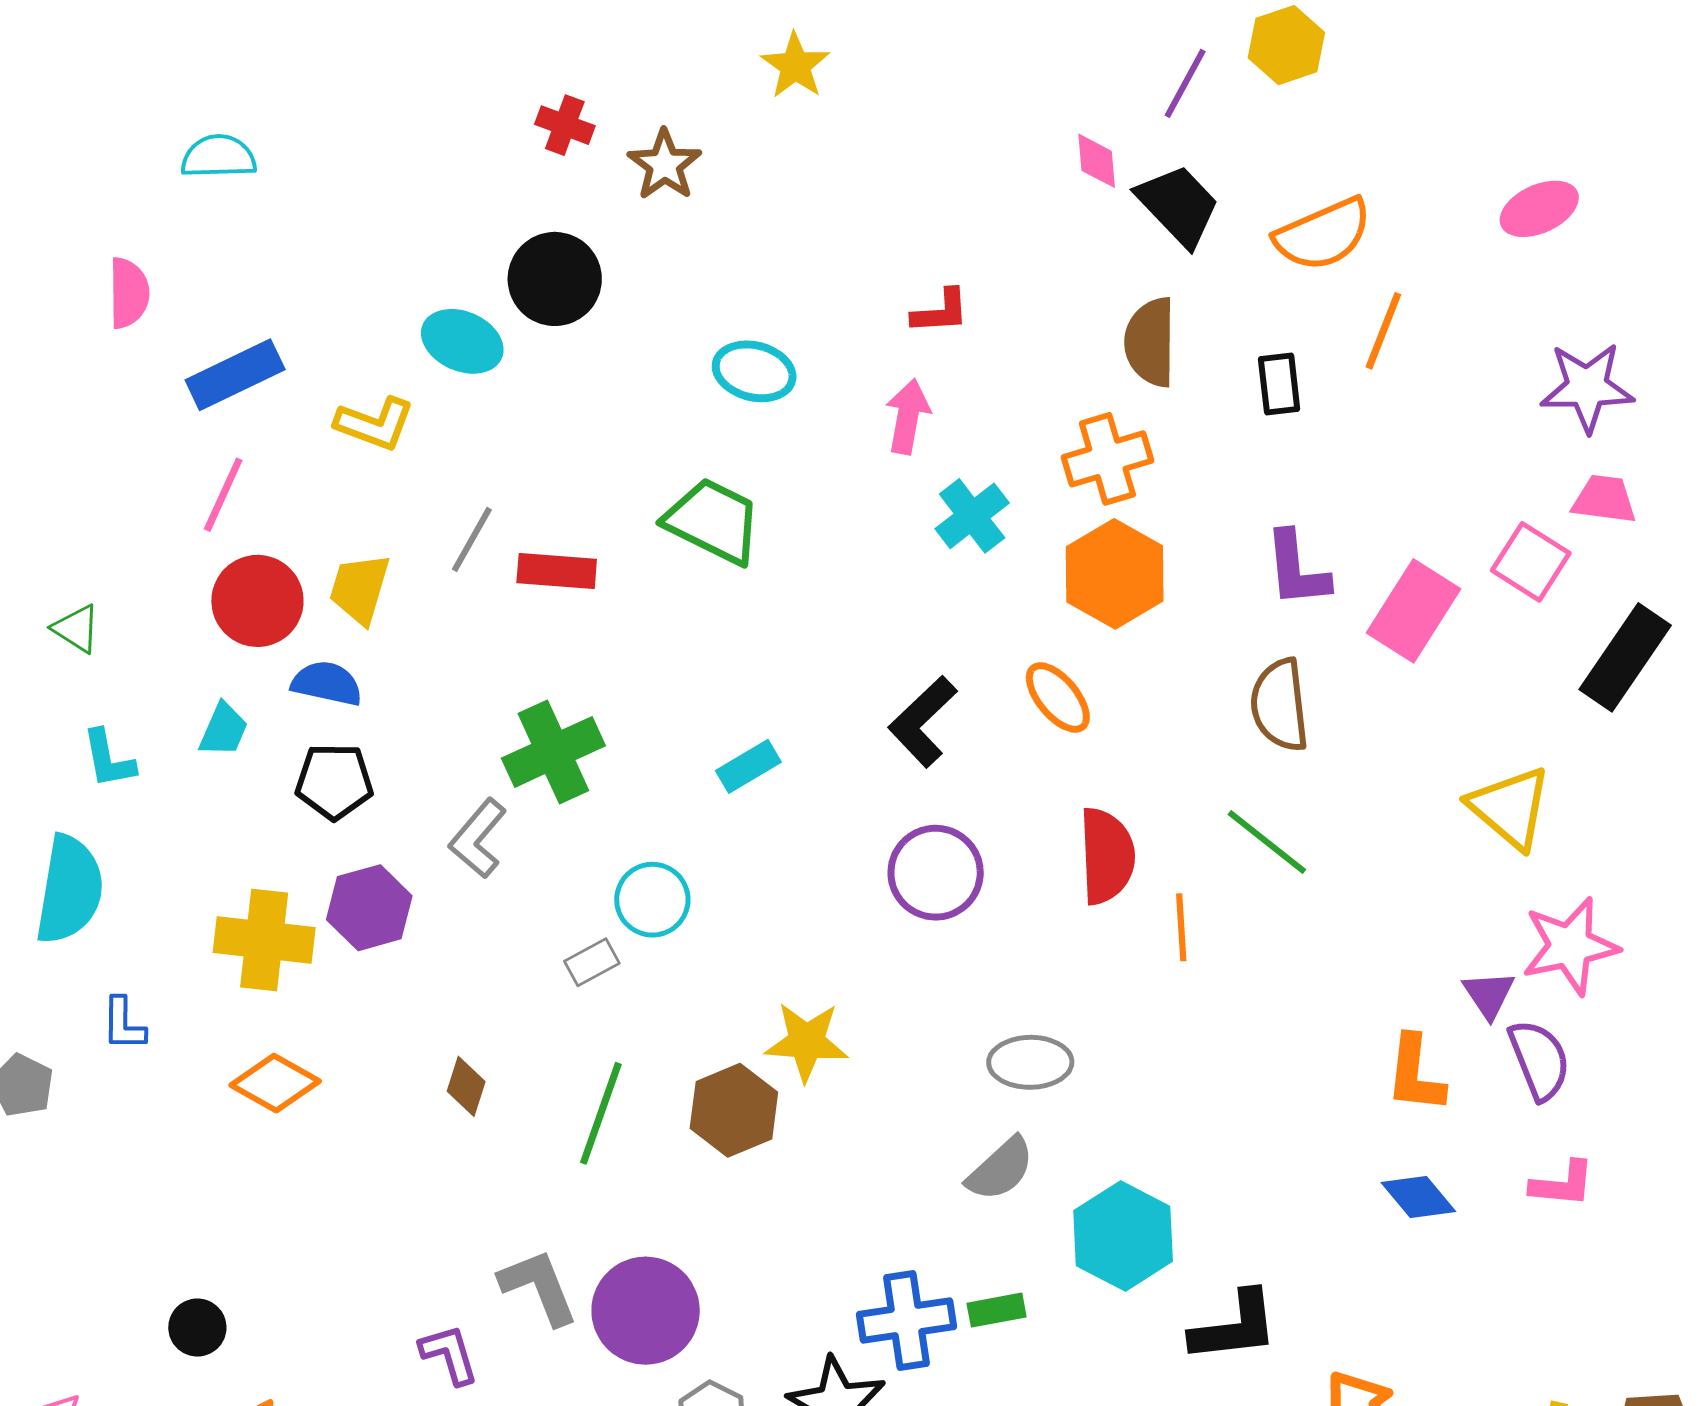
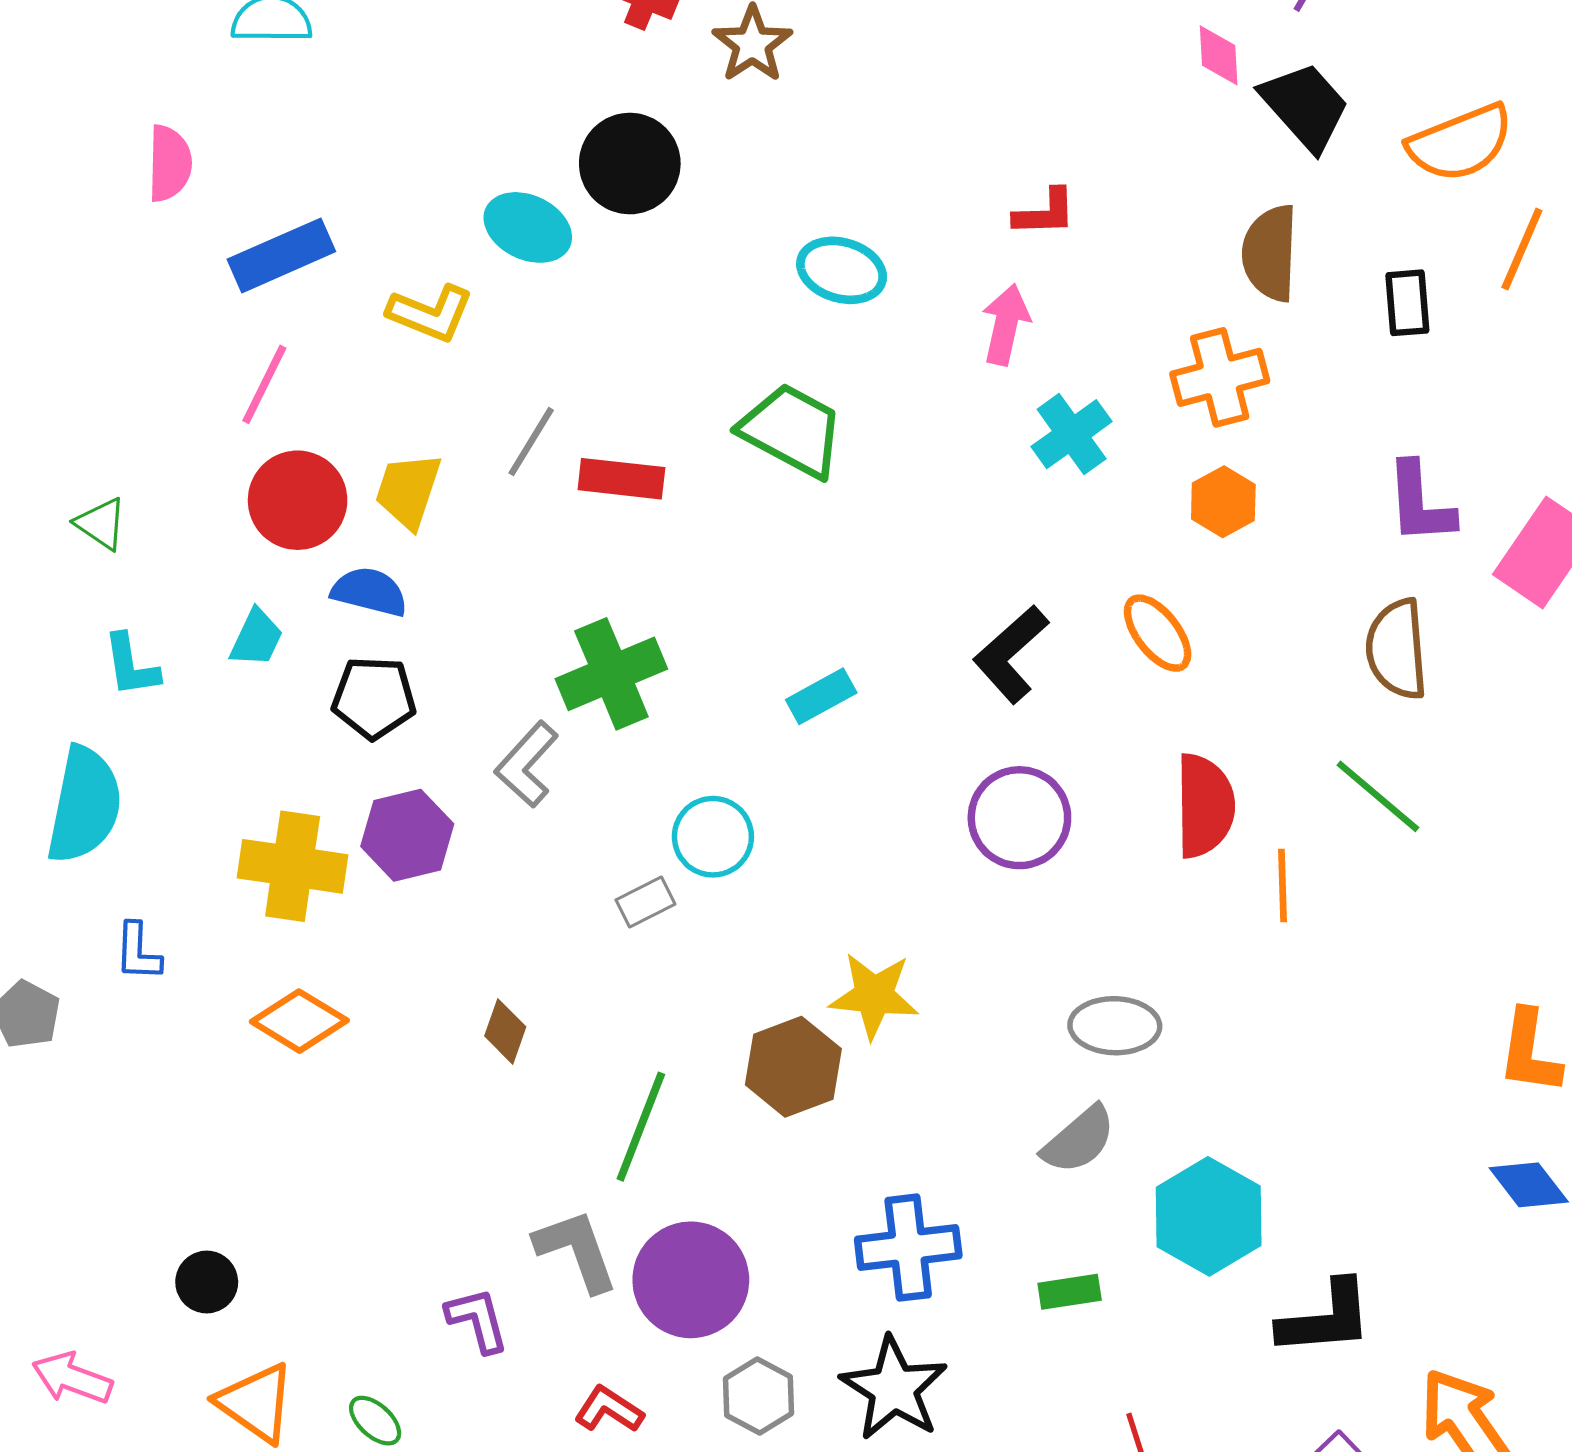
orange hexagon: (1115, 574) -> (1223, 502), size x0.6
green line: (601, 1113) -> (641, 1127), moved
blue cross: (906, 1320) -> (908, 1248), moved

